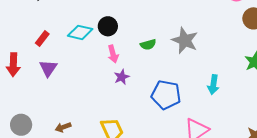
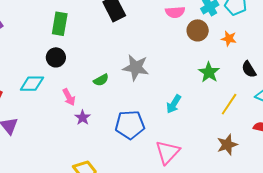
black circle: (108, 26) -> (56, 57), moved
cyan arrow: (213, 85) -> (174, 104), turned 36

